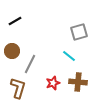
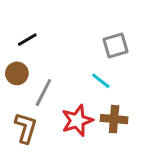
black line: (15, 21) -> (27, 40), moved
red star: (53, 83) -> (77, 121), size x1.5

